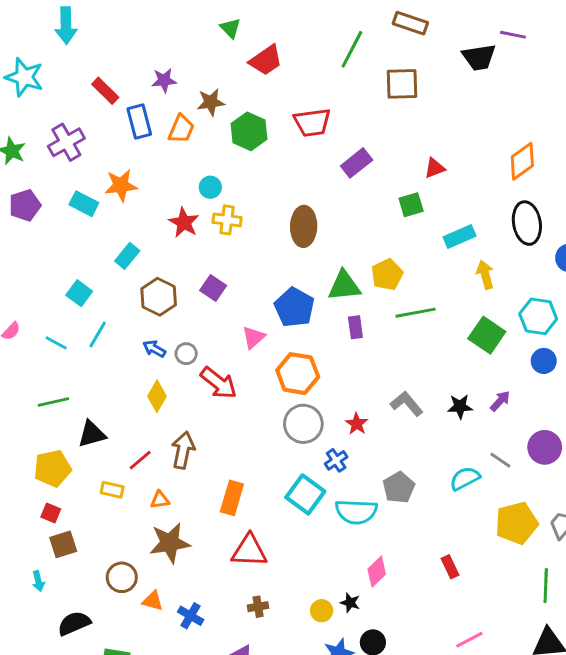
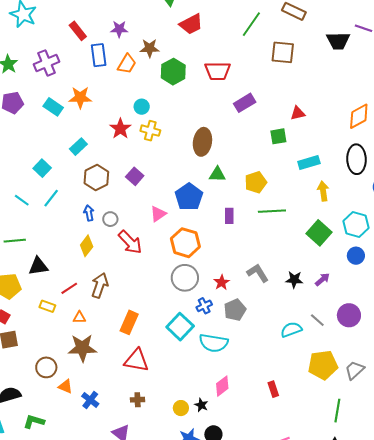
green triangle: (344, 286) -> (217, 174), moved, size x0.7
blue arrow: (154, 349) -> (89, 213), turned 42
gray pentagon: (399, 487) -> (235, 310), moved

